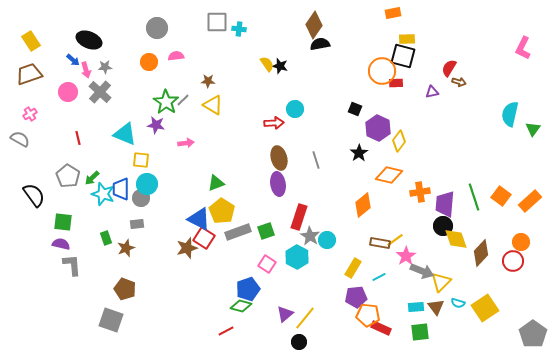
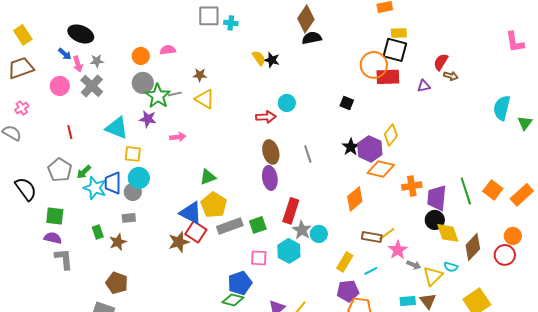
gray circle: (157, 28) -> (143, 83), moved
pink L-shape: (523, 48) -> (515, 42), turned -35
red rectangle: (396, 83) -> (388, 77), size x1.6
gray line: (183, 100) -> (175, 94), turned 32
purple hexagon: (378, 128) -> (370, 149), moved
pink square: (267, 264) -> (259, 258), turned -30
gray arrow: (422, 271) -> (414, 265), size x0.6
cyan semicircle: (458, 303) -> (451, 267), moved

